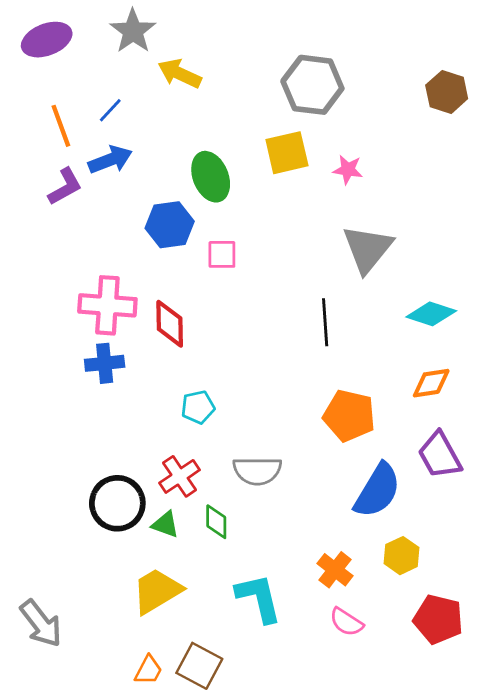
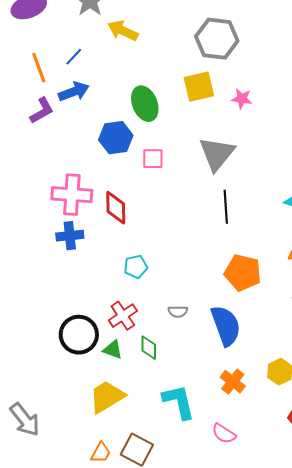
gray triangle: (368, 249) -> (217, 154), moved
gray semicircle: (257, 471) -> (178, 312), size x0.6
blue semicircle: (377, 491) -> (226, 326), moved, turned -51
pink semicircle: (346, 622) -> (224, 434), moved

